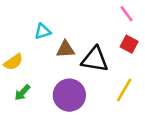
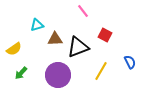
pink line: (127, 14) -> (83, 11), moved
black triangle: (95, 59) -> (78, 47), turned -30

